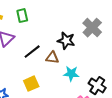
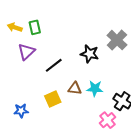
green rectangle: (22, 16) -> (35, 27), moved
brown triangle: (52, 58) -> (75, 89), moved

